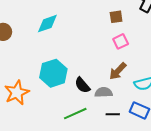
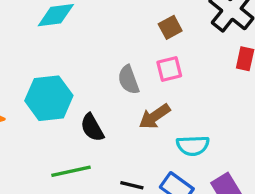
brown square: (116, 17) -> (170, 27), turned -32
gray semicircle: (104, 92) -> (129, 80), moved, turned -120

